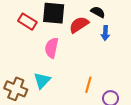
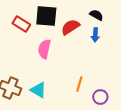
black semicircle: (98, 12) -> (96, 15), moved
cyan triangle: (42, 80) -> (38, 90), moved, turned -42

